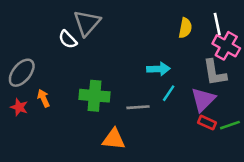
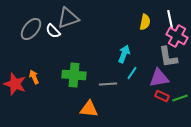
gray triangle: (87, 23) -> (68, 18), turned 30
cyan arrow: (158, 69) -> (124, 54), turned -66
gray ellipse: (22, 73) -> (31, 29), moved
purple triangle: (203, 100) -> (159, 78), turned 35
red star: (19, 107) -> (15, 84), size x1.6

